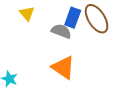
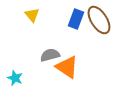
gray semicircle: (61, 31) -> (50, 55), moved, turned -36

